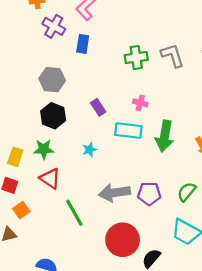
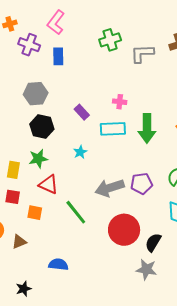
gray L-shape: (173, 55) -> (142, 54), turned -65
green cross: (136, 58) -> (110, 40), moved
orange square: (21, 210) -> (35, 213), moved, turned -35

